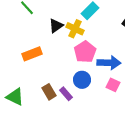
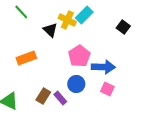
black triangle: (56, 26) -> (50, 30), turned -42
yellow cross: (75, 29) -> (67, 20), moved
brown rectangle: (49, 92) -> (43, 96), turned 63

